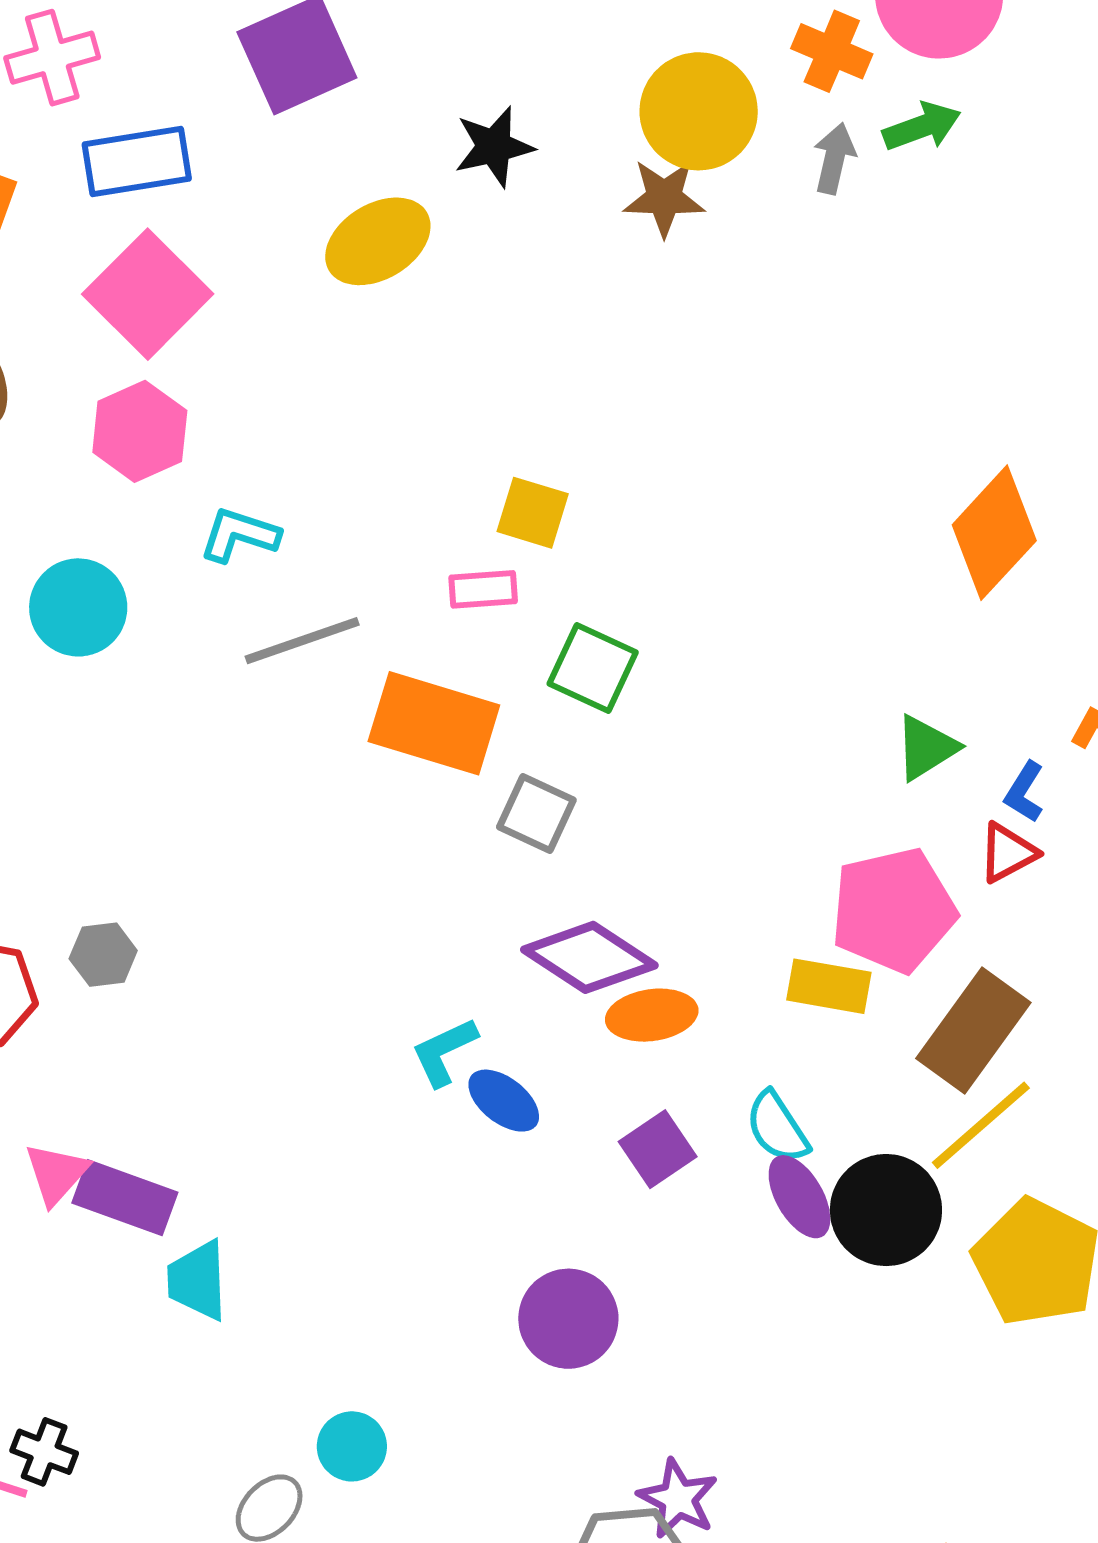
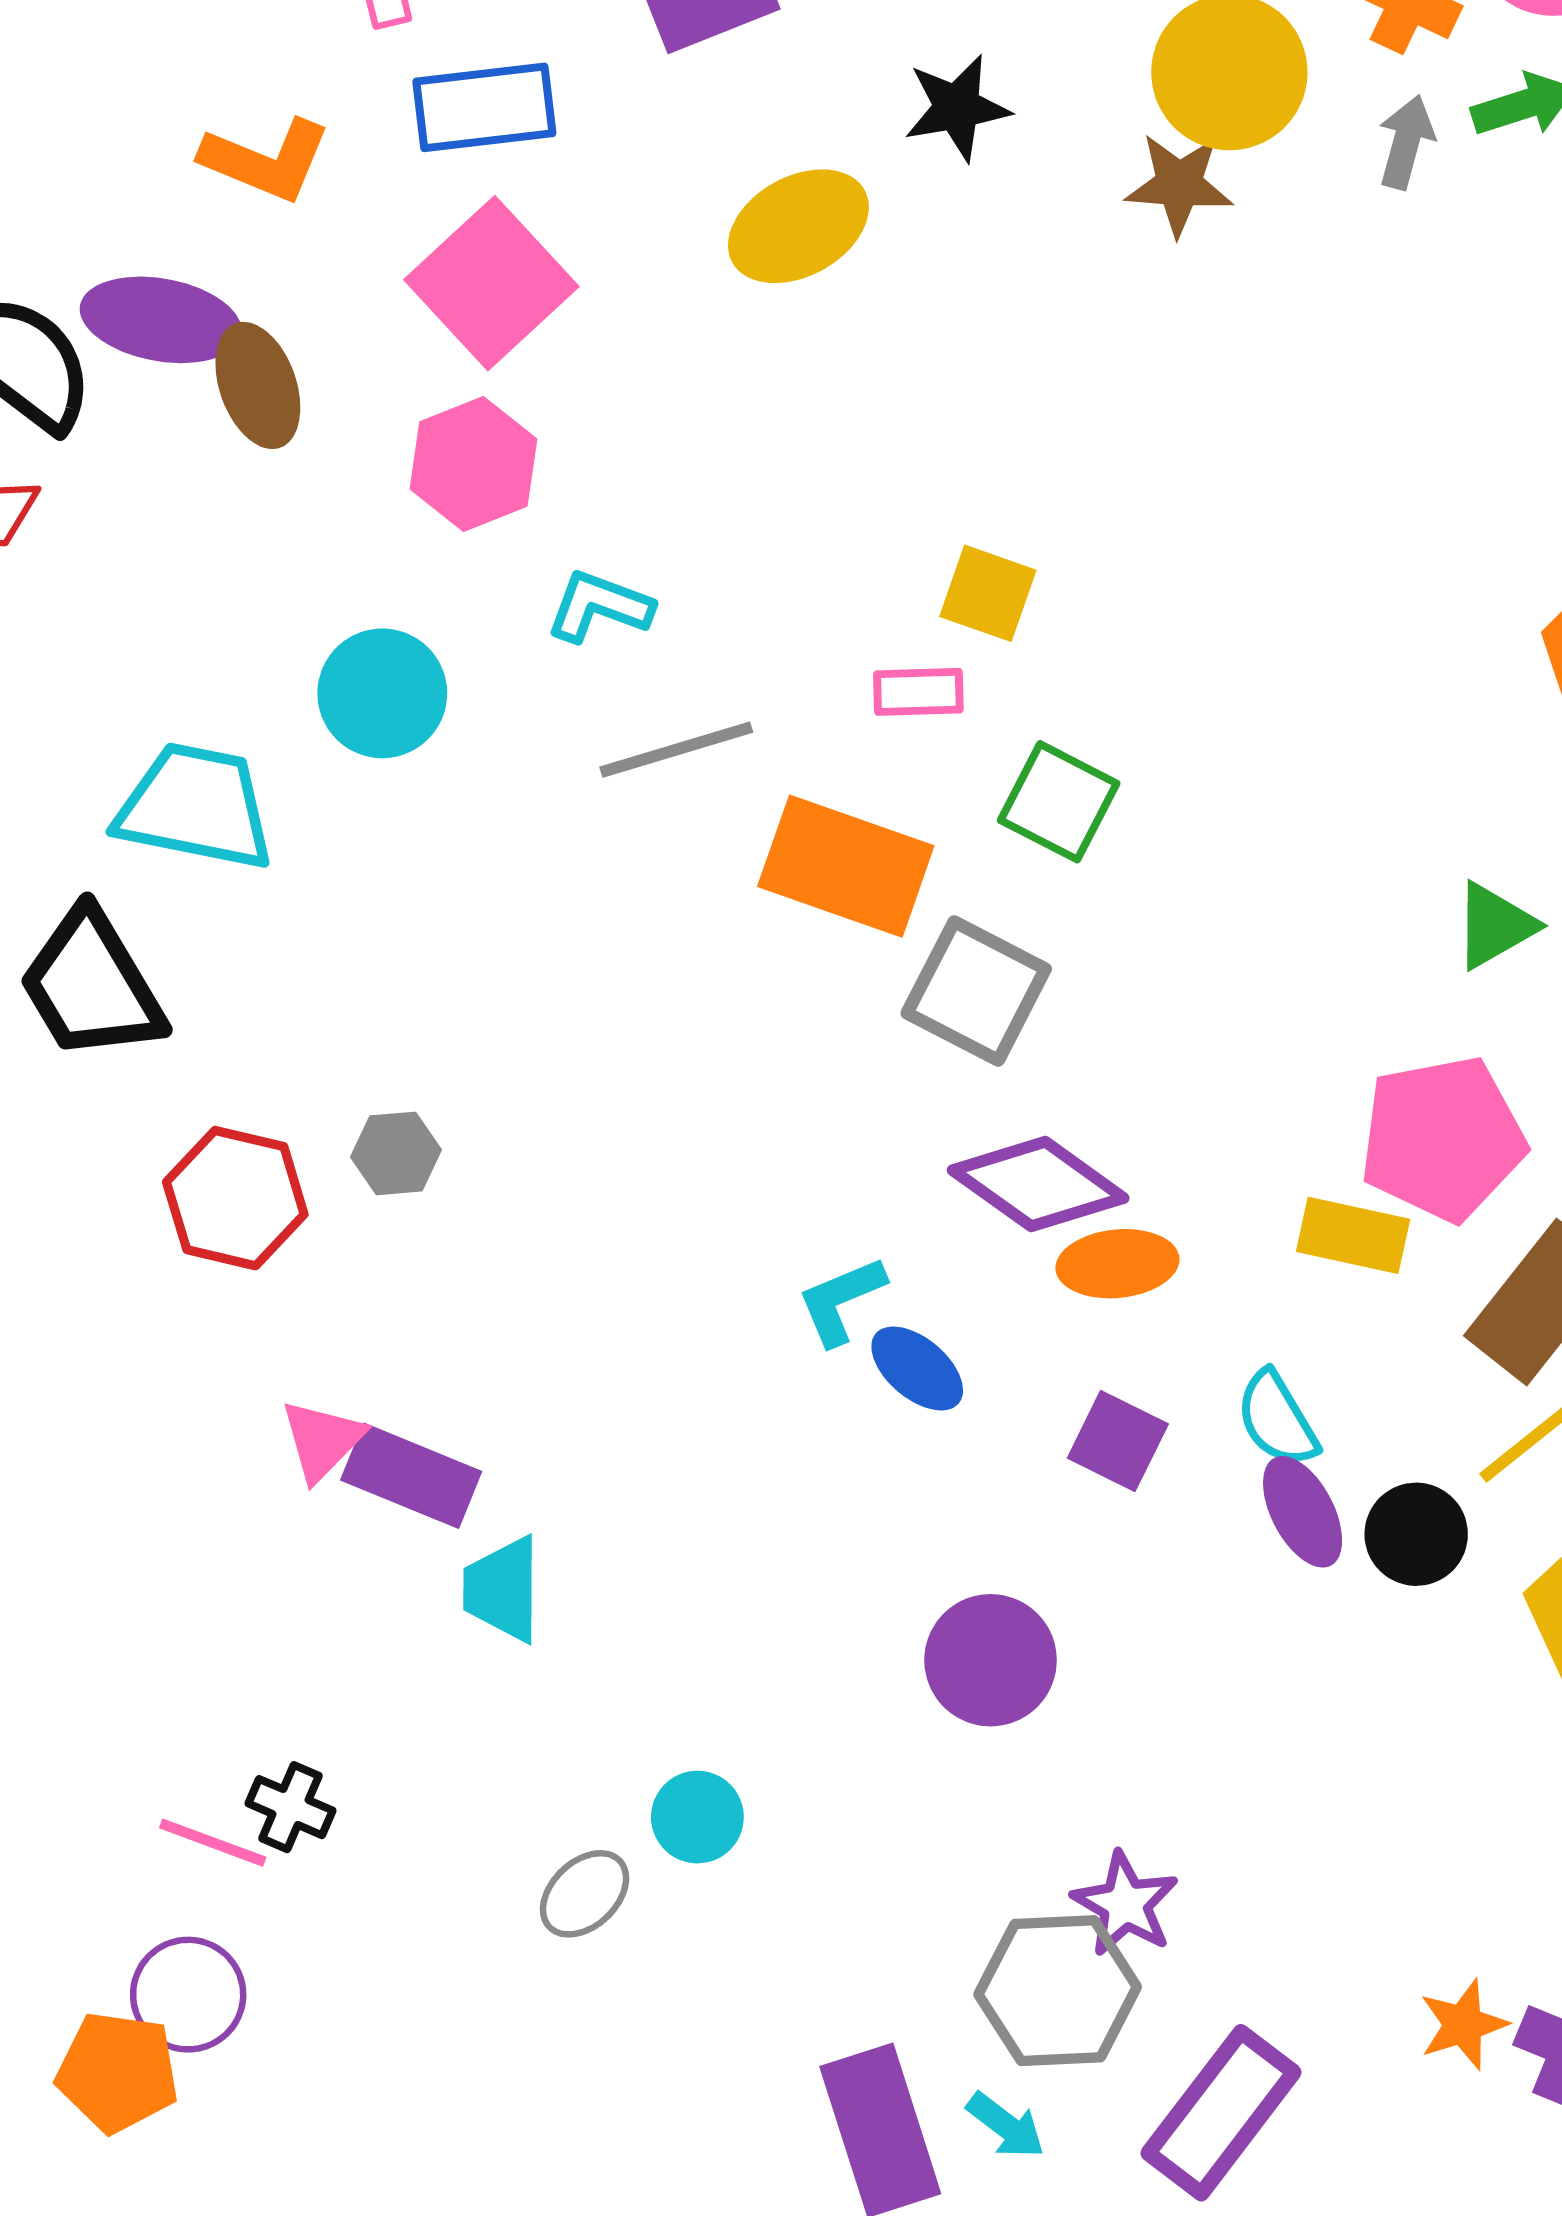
gray square: (536, 814) -> (976, 991), size x1.4
purple square: (658, 1149) -> (1118, 1441), turned -32
black circle: (886, 1210) -> (1416, 1534), size x0.7

